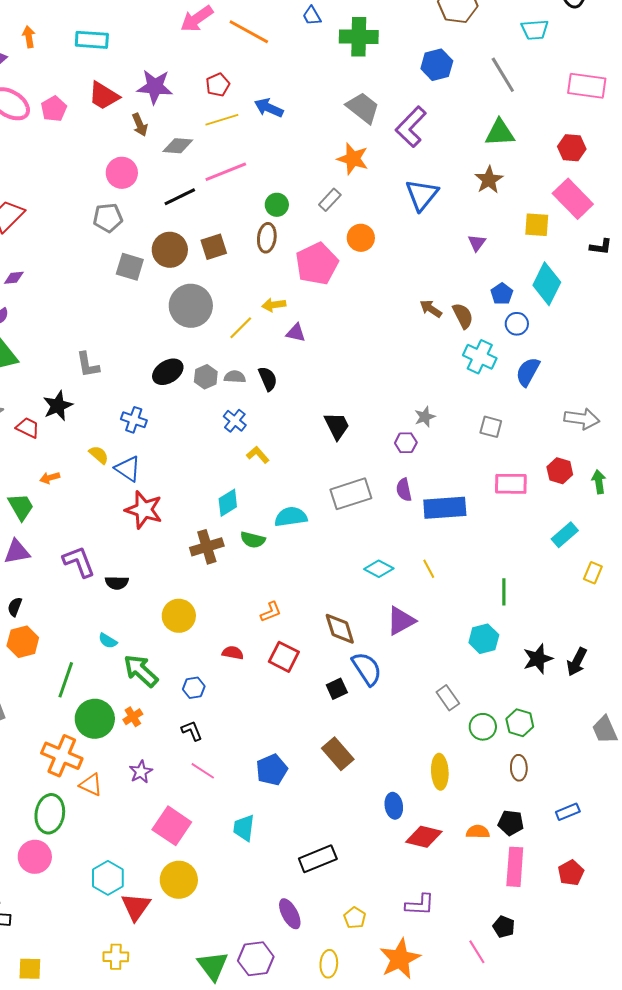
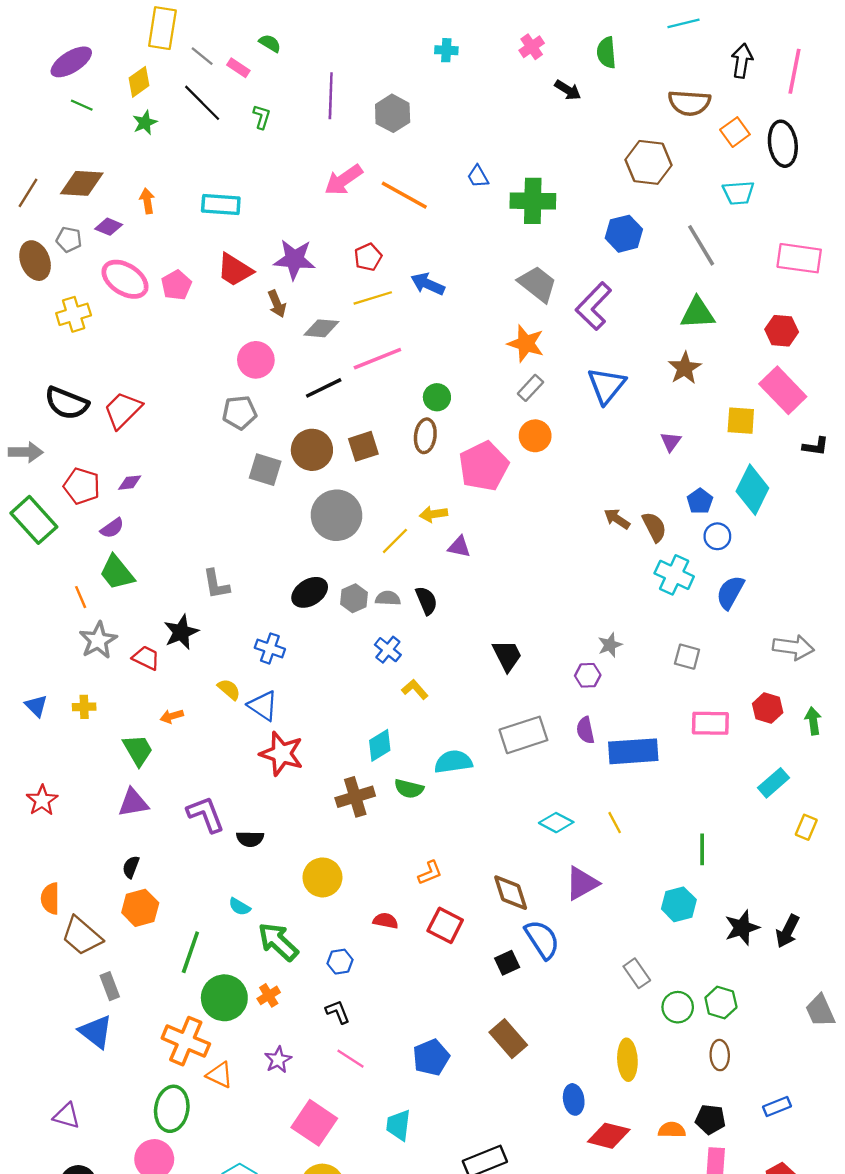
gray rectangle: (330, 200) -> (530, 388), moved

